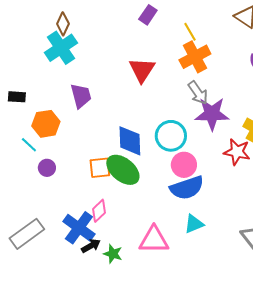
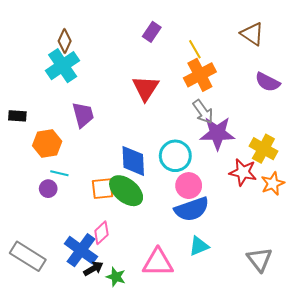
cyan line: (29, 145) -> (59, 173), moved, turned -30
gray rectangle: (27, 234) -> (28, 256), turned 68

